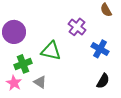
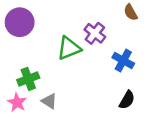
purple circle: (14, 32) -> (20, 22), moved
green triangle: (51, 51) -> (69, 48), moved, turned -35

